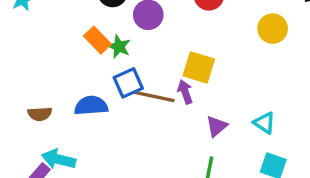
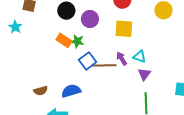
yellow square: (199, 67) -> (124, 29), moved
blue semicircle: (91, 106) -> (71, 91), moved
cyan triangle: (264, 123) -> (140, 57), moved

